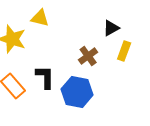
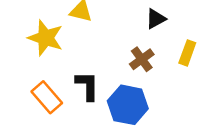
black triangle: (111, 28) -> (156, 19), moved

